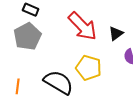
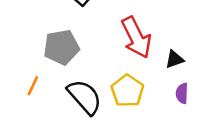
gray pentagon: (27, 36) -> (61, 47), moved

